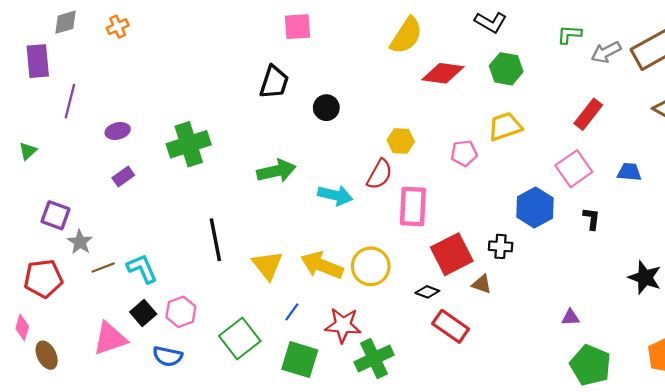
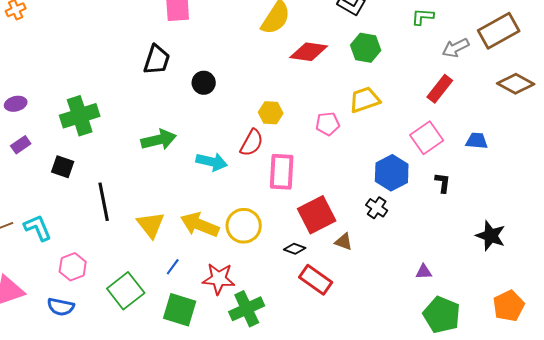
gray arrow: (606, 52) -> (456, 48), moved
black cross: (501, 246) -> (377, 208), moved, turned 30
black square: (143, 313) -> (63, 167), moved, turned -30

